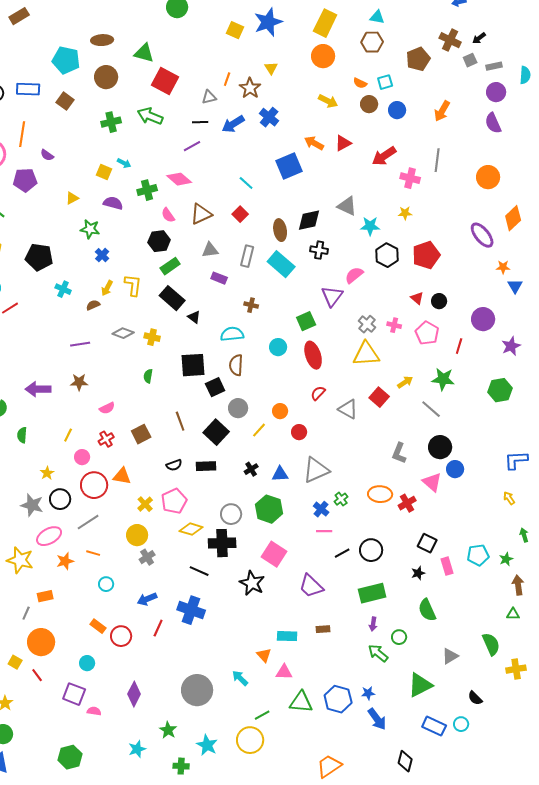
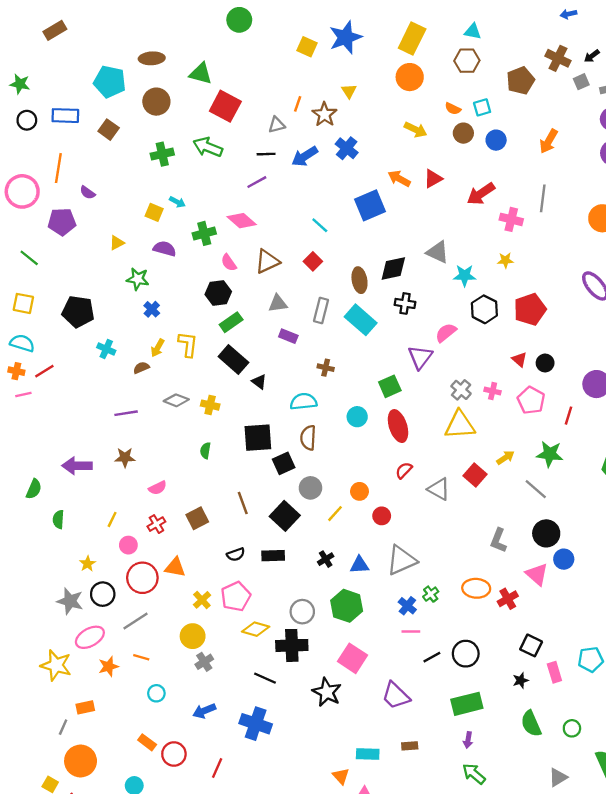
red line: (158, 628) -> (217, 768), moved
green circle: (399, 637) -> (572, 728), moved

